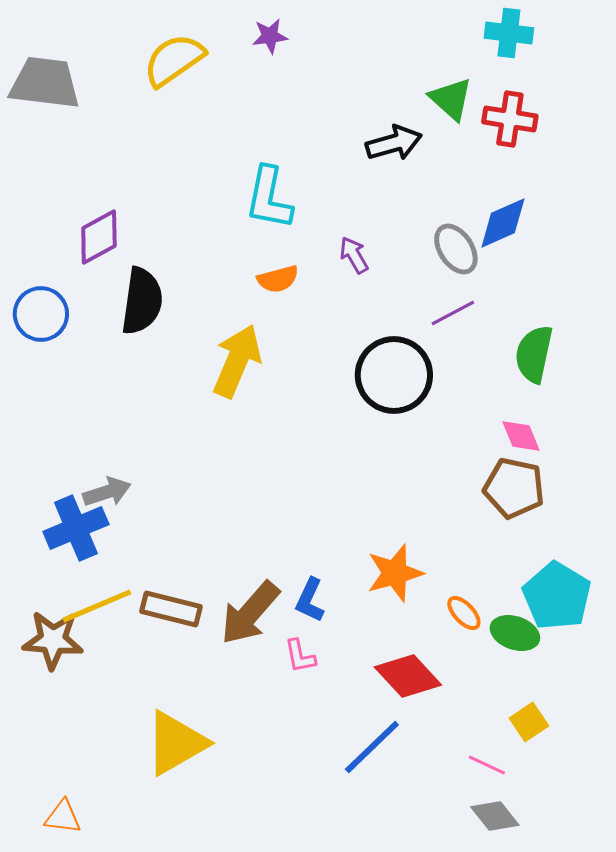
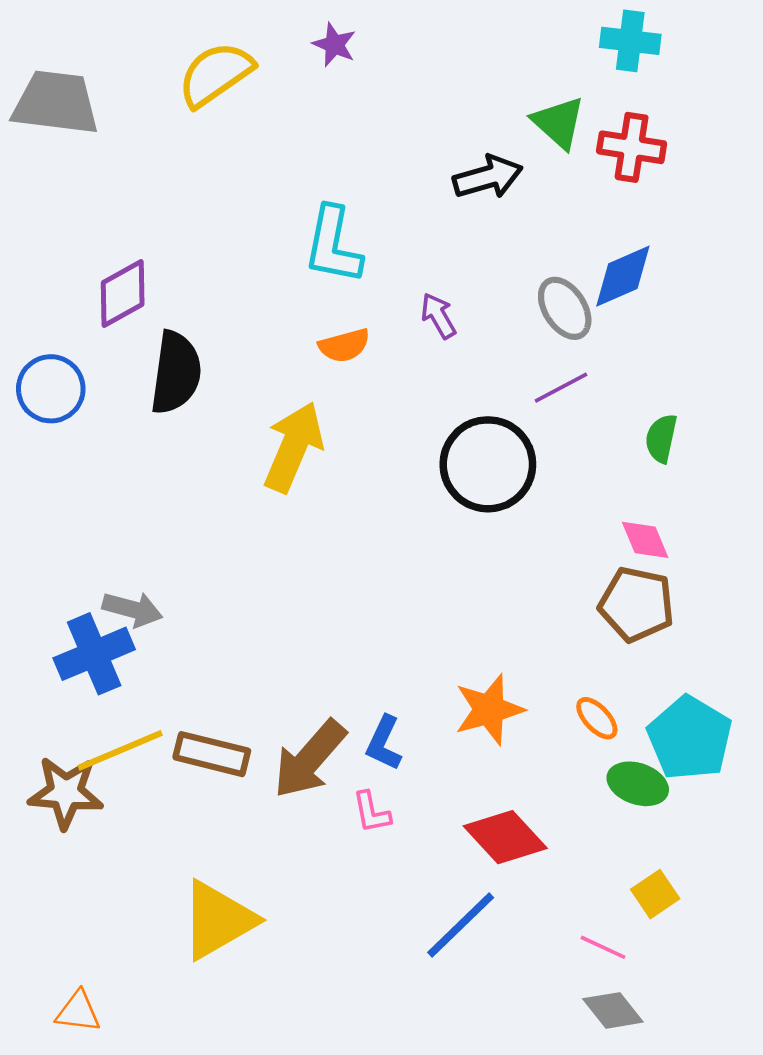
purple star: (270, 36) -> (334, 45), turned 30
green semicircle: (534, 354) -> (661, 438), size x0.7
gray arrow: (107, 492) -> (133, 609), turned 33
orange ellipse: (464, 613) -> (597, 718), moved

